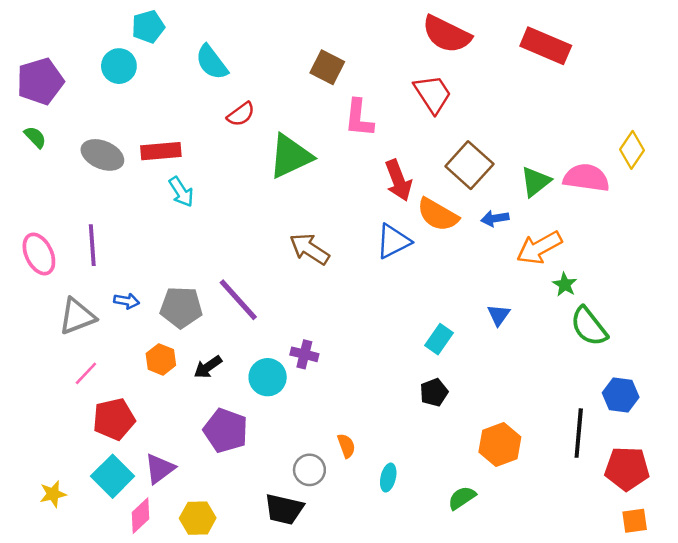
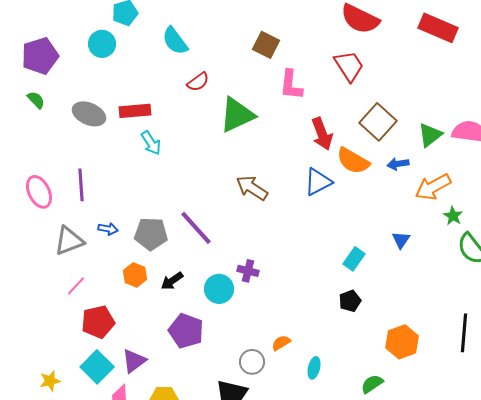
orange semicircle: (346, 446) -> (281, 343), turned -102

